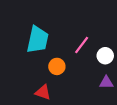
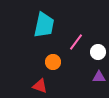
cyan trapezoid: (38, 40) -> (44, 25), moved

